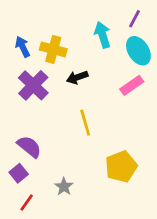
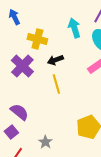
blue arrow: (23, 47) -> (14, 17), moved
yellow line: (85, 123) -> (56, 84), moved

